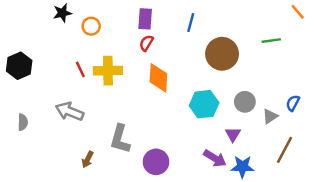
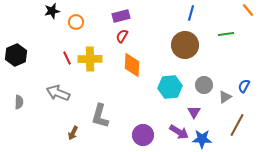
purple rectangle: (145, 19) -> (121, 16), turned 72
blue line: (191, 23) -> (191, 13), moved
purple circle: (156, 162) -> (143, 135), moved

